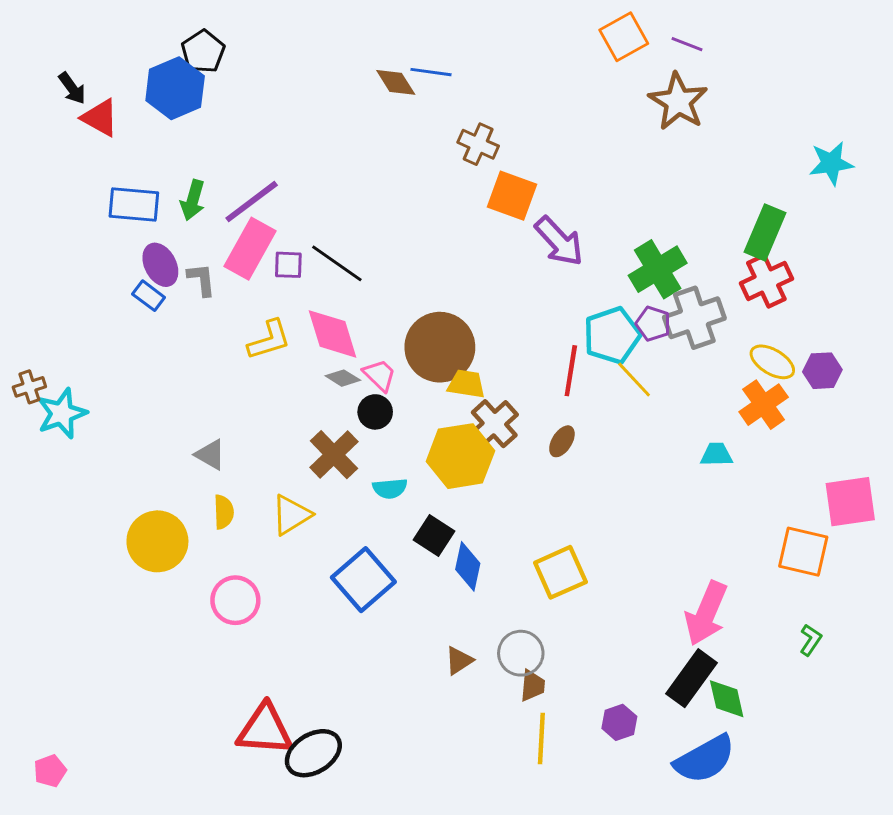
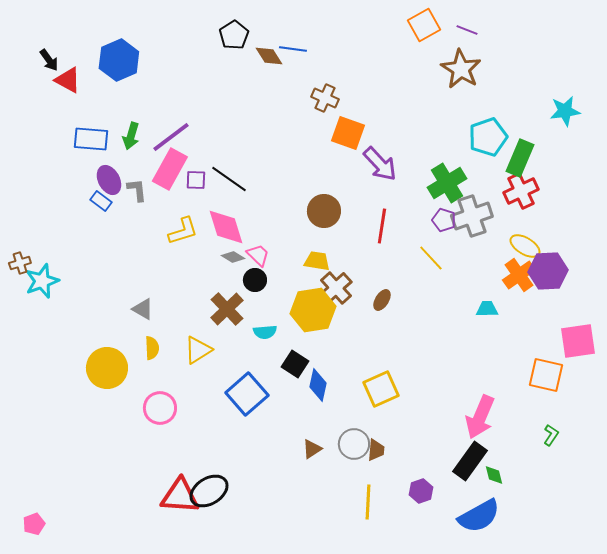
black pentagon: (203, 51) -> (234, 35), moved
cyan pentagon: (612, 335) -> (488, 137), moved
brown circle: (440, 347) -> (324, 211), moved, size x0.7
red line: (571, 371) -> (382, 226), moved
purple hexagon: (822, 371) -> (548, 271), moved, size x1.5
brown trapezoid: (533, 686) -> (376, 450), moved
green diamond: (727, 699) -> (494, 475), size x0.7
black ellipse: (313, 753) -> (209, 491), moved

